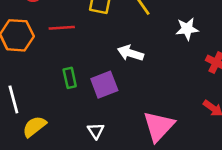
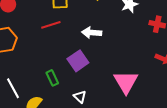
red line: (62, 28) -> (51, 25), moved
green rectangle: (70, 78) -> (52, 78), moved

